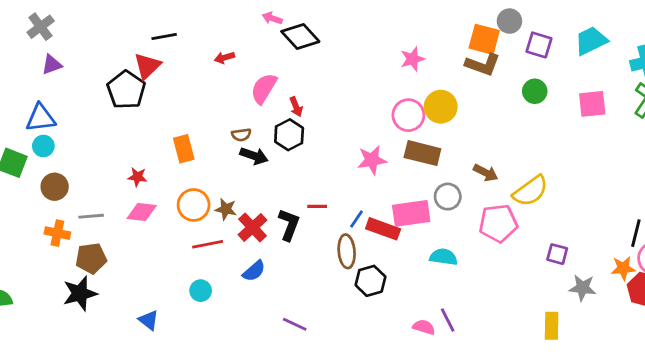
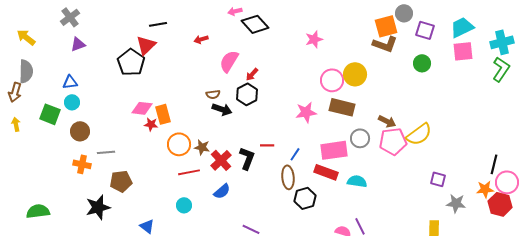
pink arrow: (272, 18) -> (235, 11), turned -32
orange square: (484, 39) -> (386, 26), turned -30
pink star: (413, 59) -> (314, 39), moved
pink square: (592, 104) -> (463, 51), moved
red arrow: (296, 107) -> (252, 74), turned 64
blue triangle: (41, 118) -> (70, 82), size x0.7
orange rectangle: (184, 149) -> (163, 114), moved
red star: (137, 177) -> (151, 124), moved
pink diamond: (142, 212) -> (142, 108), moved
pink pentagon: (498, 223) -> (393, 141), moved
red rectangle: (383, 229) -> (326, 172), moved
brown pentagon: (91, 258) -> (121, 181), moved

